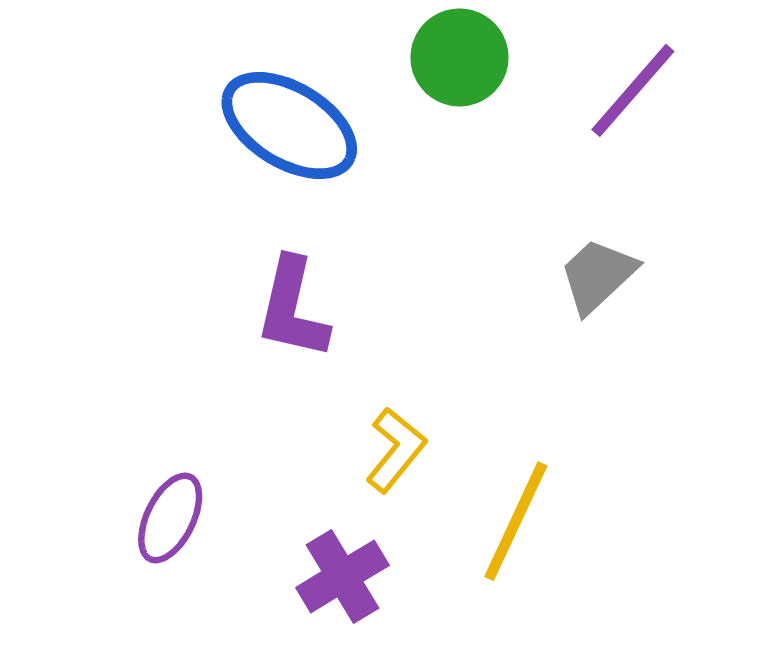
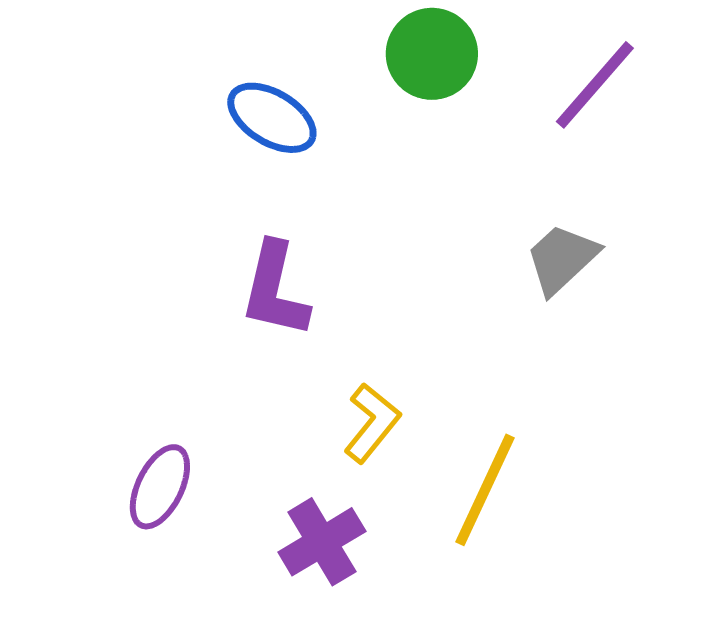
blue ellipse: (289, 126) -> (272, 118), size x0.7

